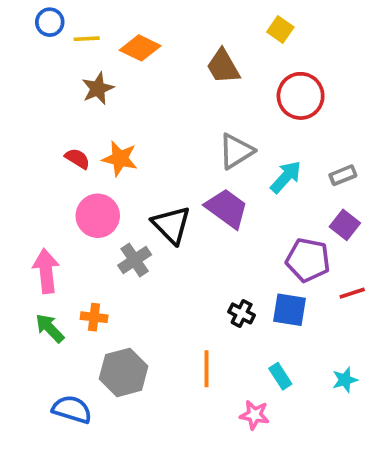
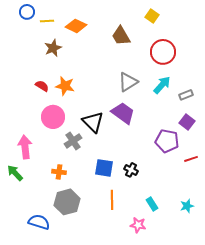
cyan arrow: (286, 177) -> (162, 85), moved
blue square: (289, 310) -> (104, 168), moved
orange cross: (94, 317) -> (59, 172), moved
green arrow: (50, 328) -> (15, 173), moved

